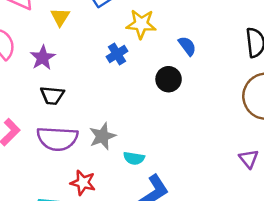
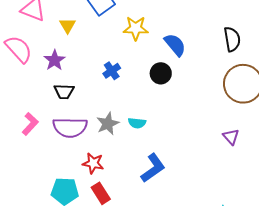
blue semicircle: (187, 46) -> (175, 45), size x1.4
blue cross: (117, 54) -> (112, 71), moved
cyan semicircle: (134, 158) -> (137, 123), moved

